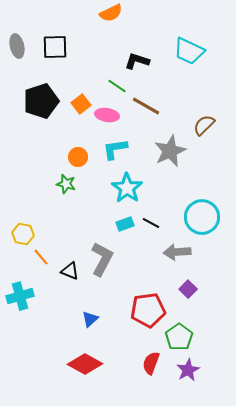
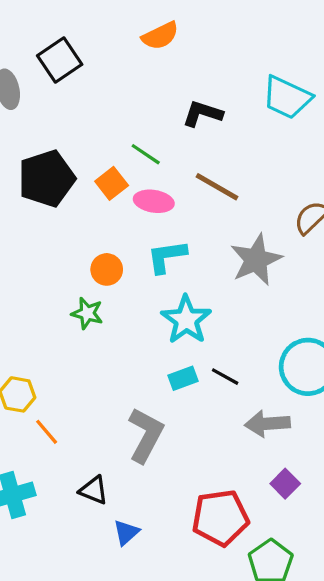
black square: (55, 47) -> (60, 60), moved, turned -32
green line: (117, 86) -> (146, 154), moved
black triangle: (70, 271) -> (94, 490), moved

